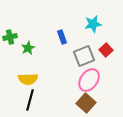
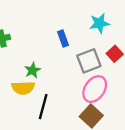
green star: (28, 48) -> (33, 70), moved
black line: (30, 100) -> (43, 107), moved

